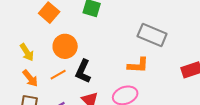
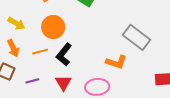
yellow arrow: (27, 52) -> (16, 23), turned -42

